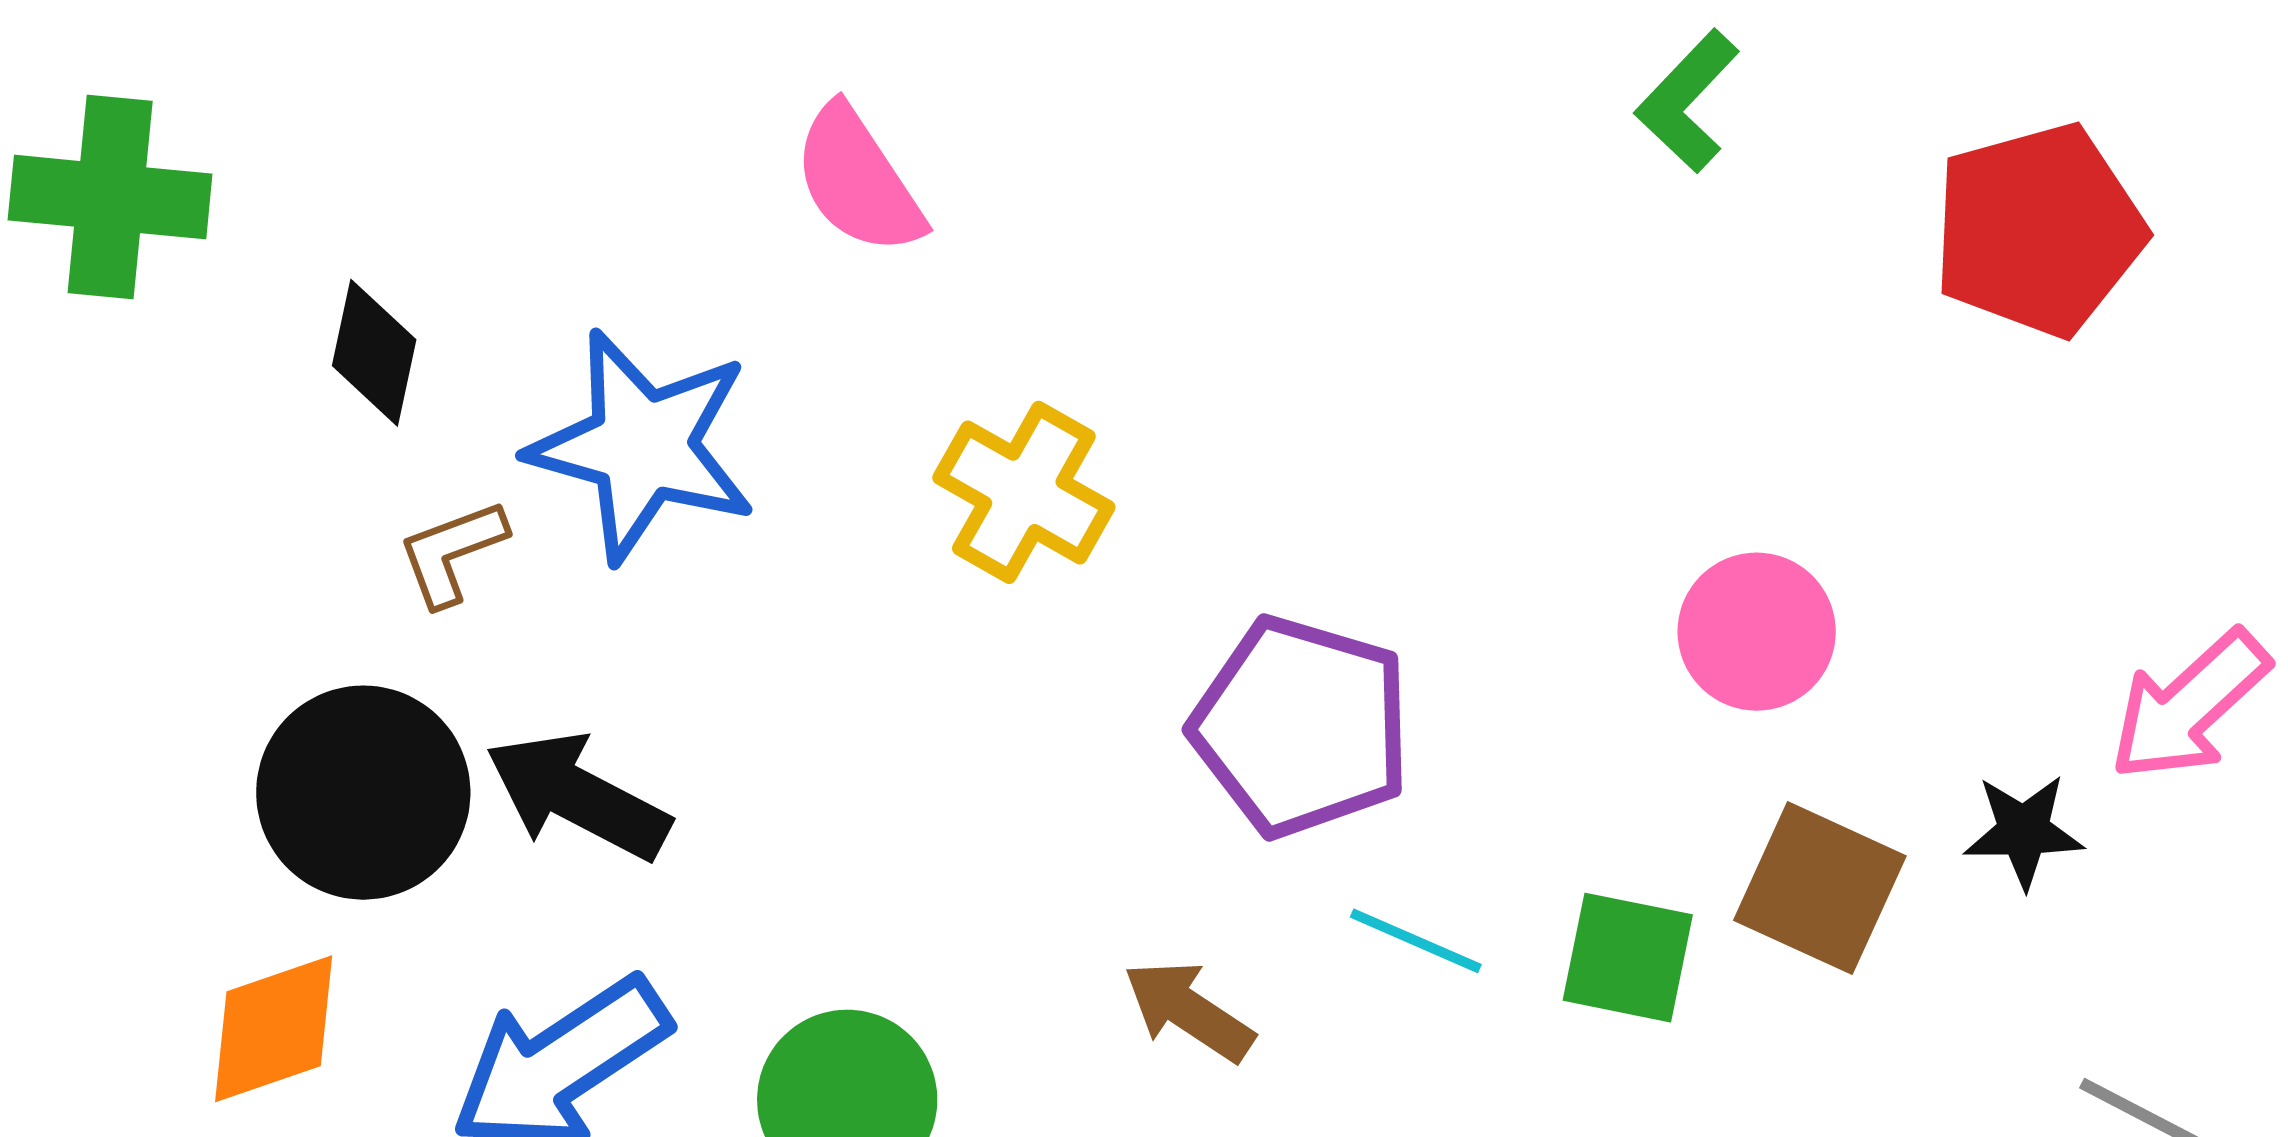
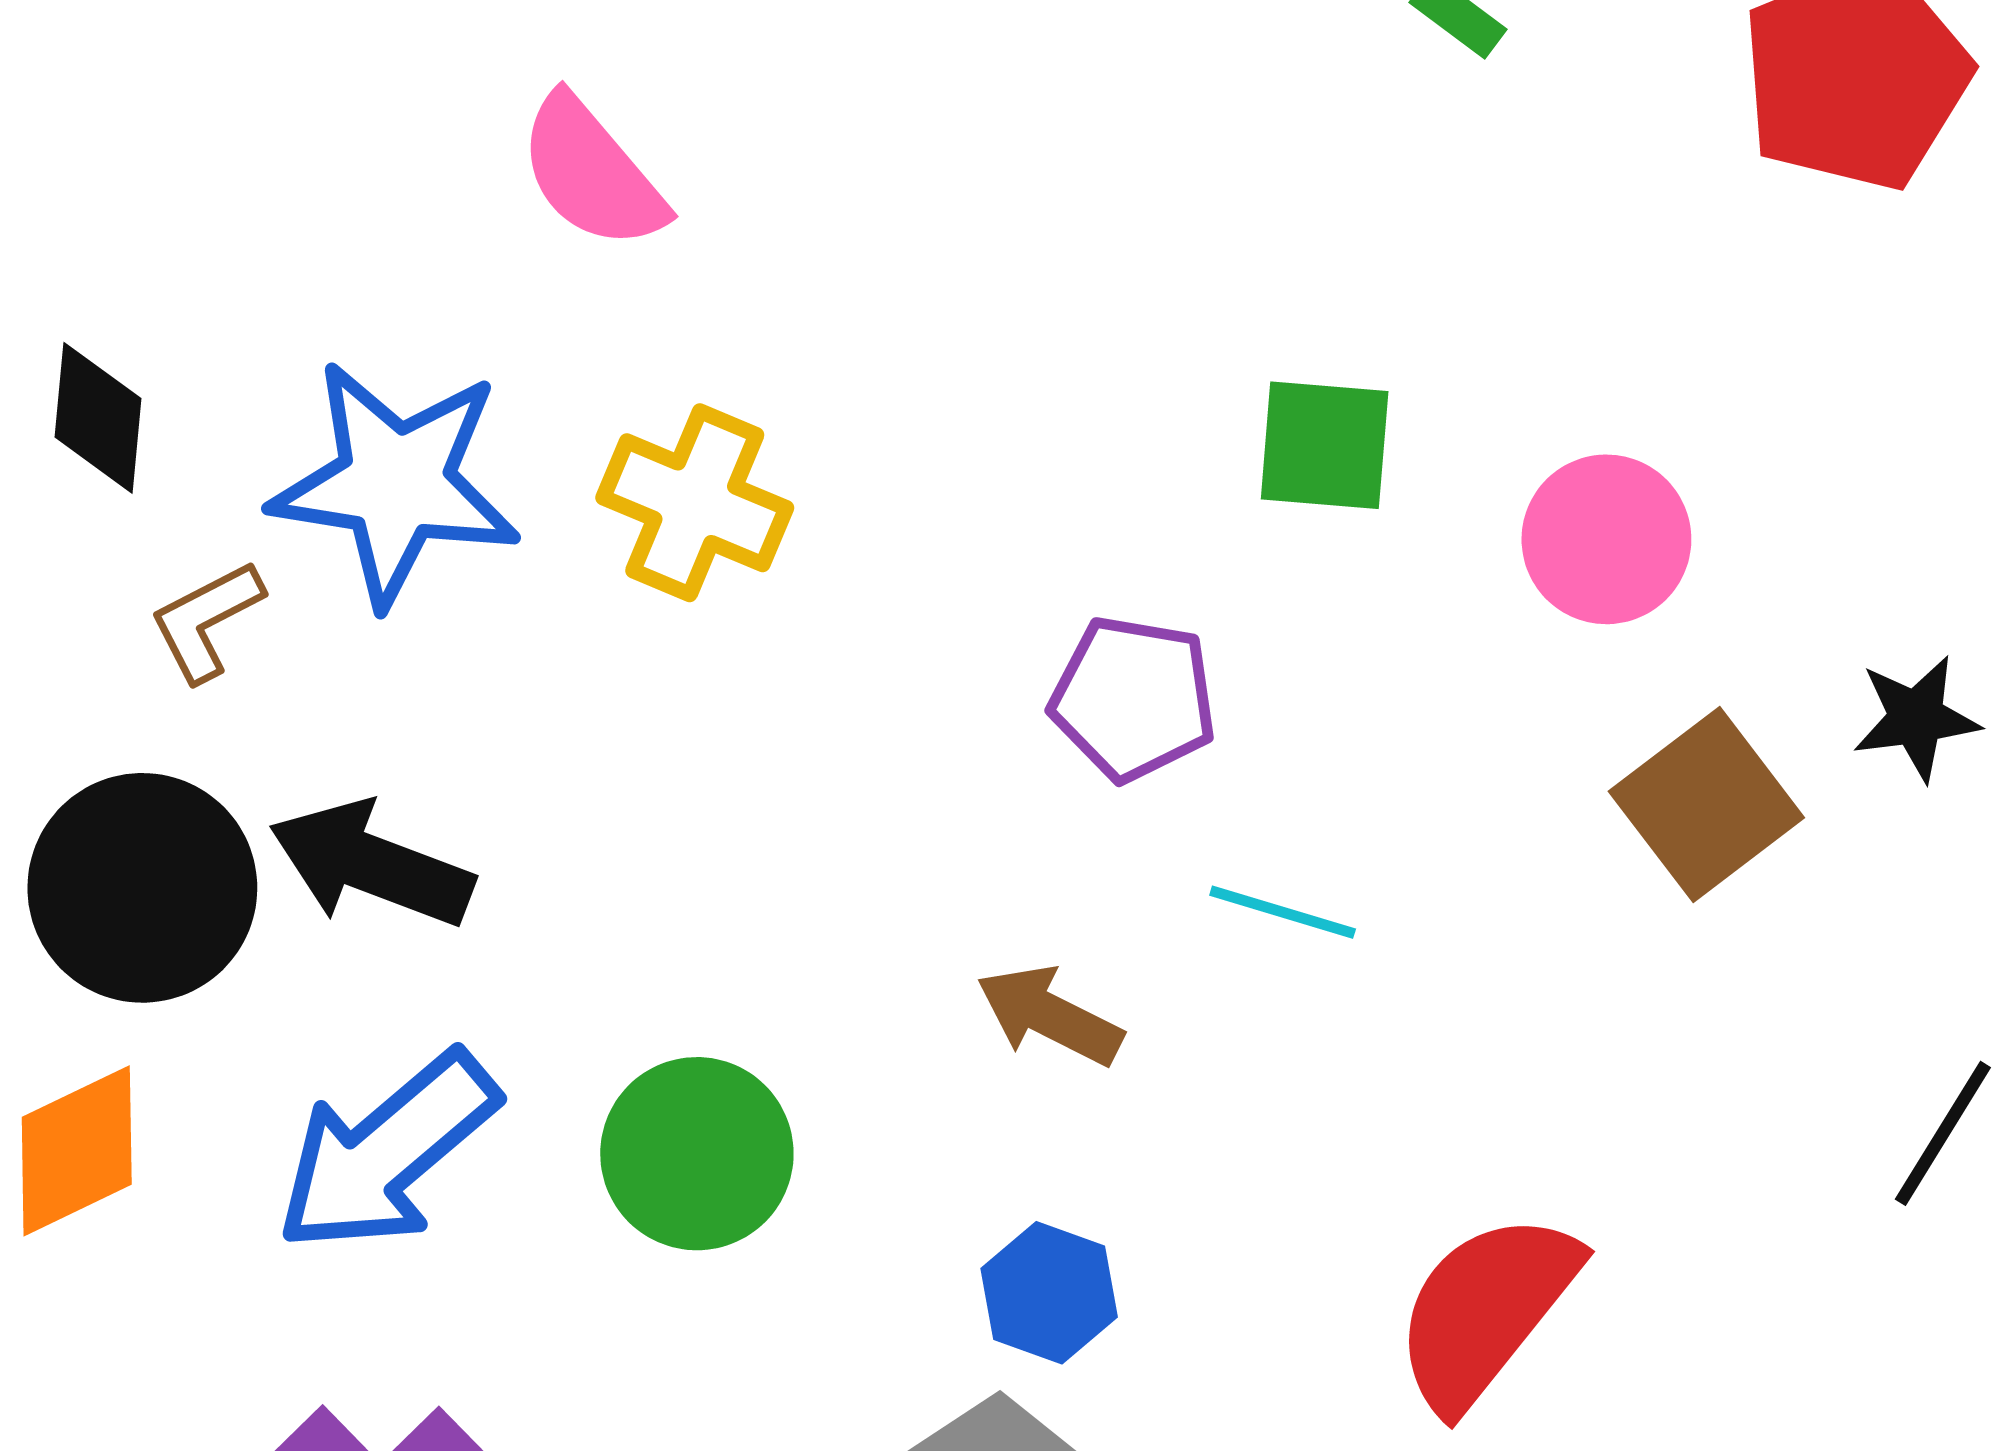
yellow cross: (1024, 492) -> (695, 503), moved
purple pentagon: (1301, 727) -> (1133, 698), size x0.7
brown square: (1820, 888) -> (1706, 805), turned 35
green square: (1628, 958) -> (1325, 445), moved

